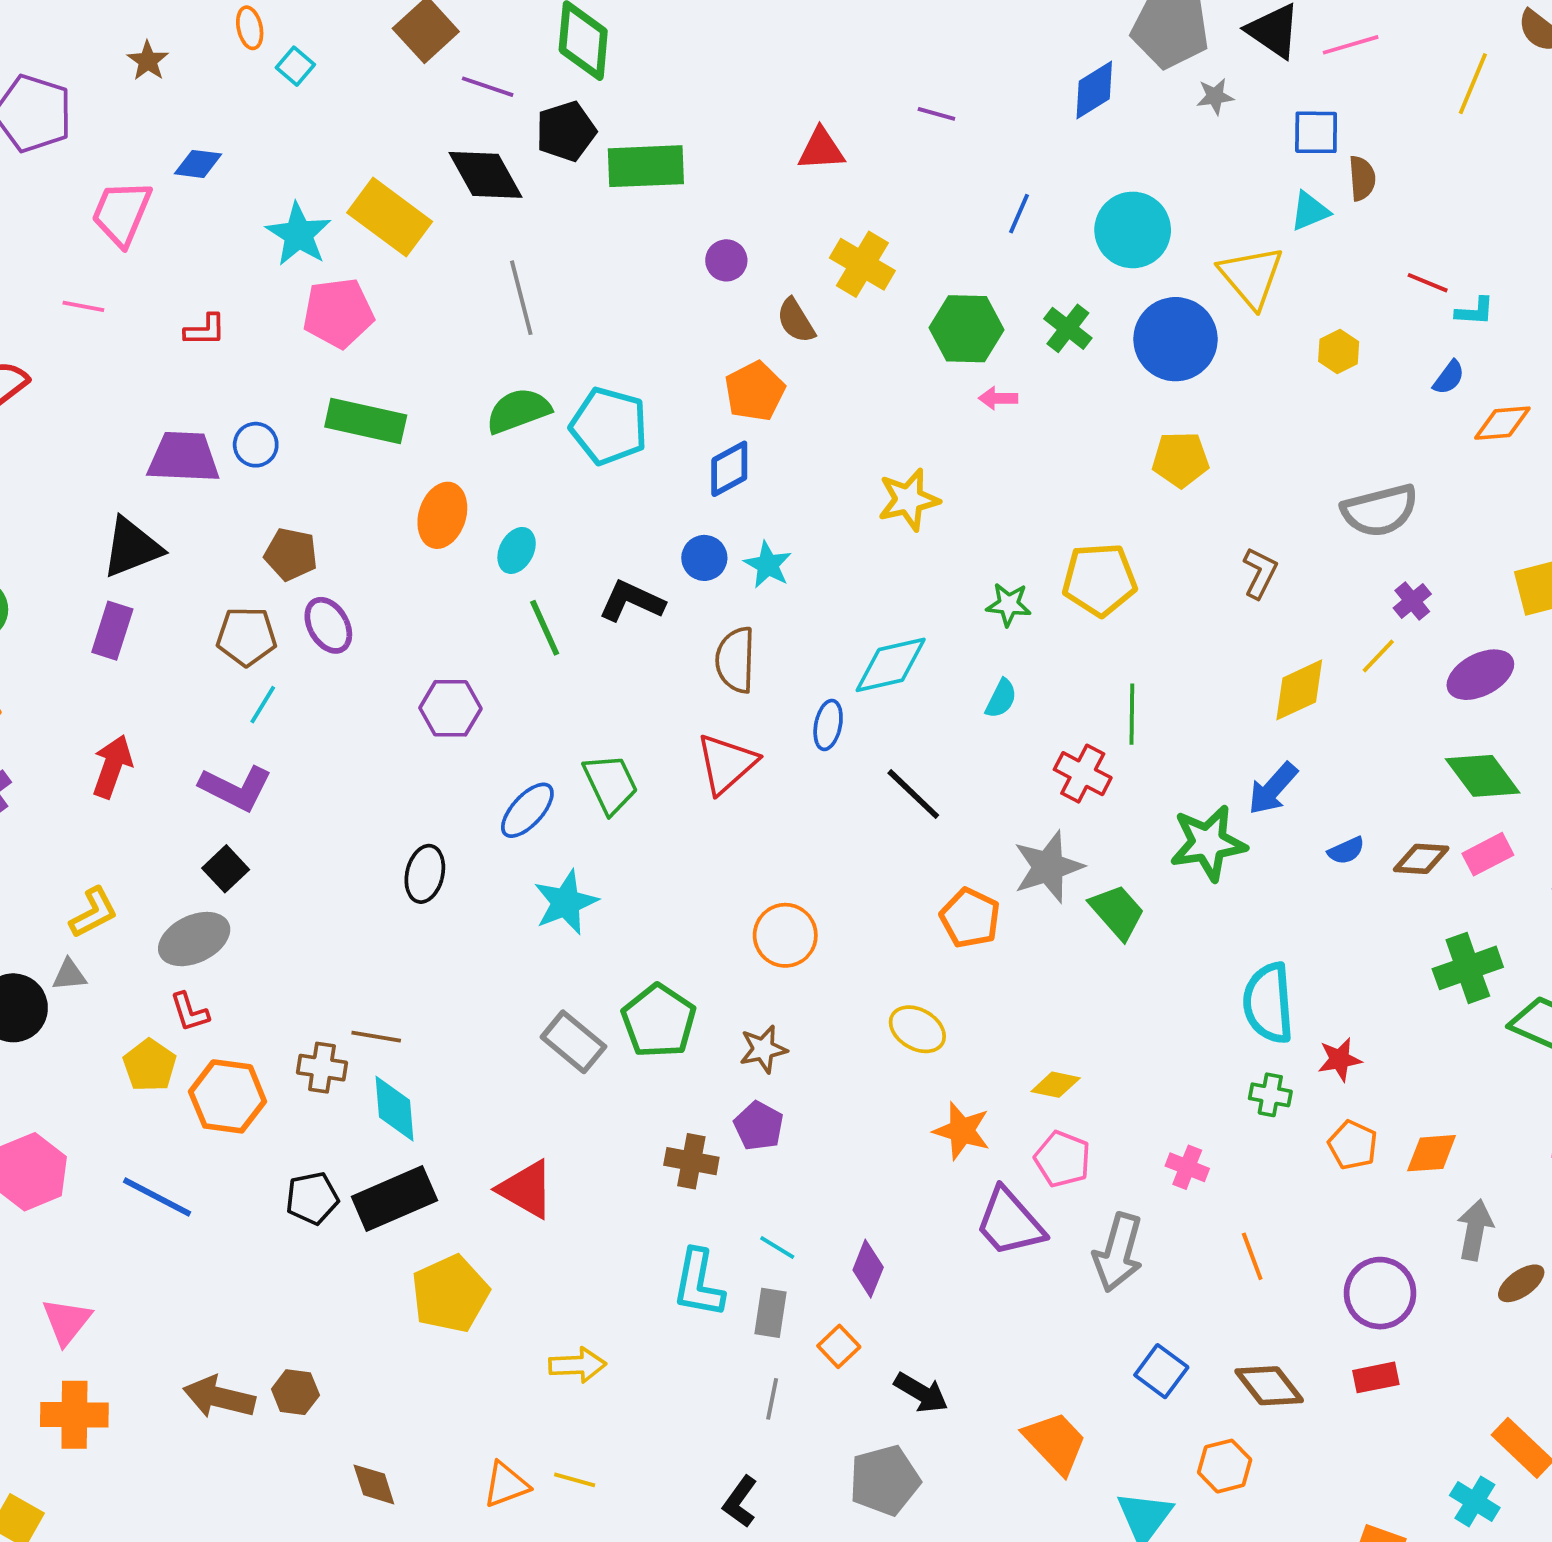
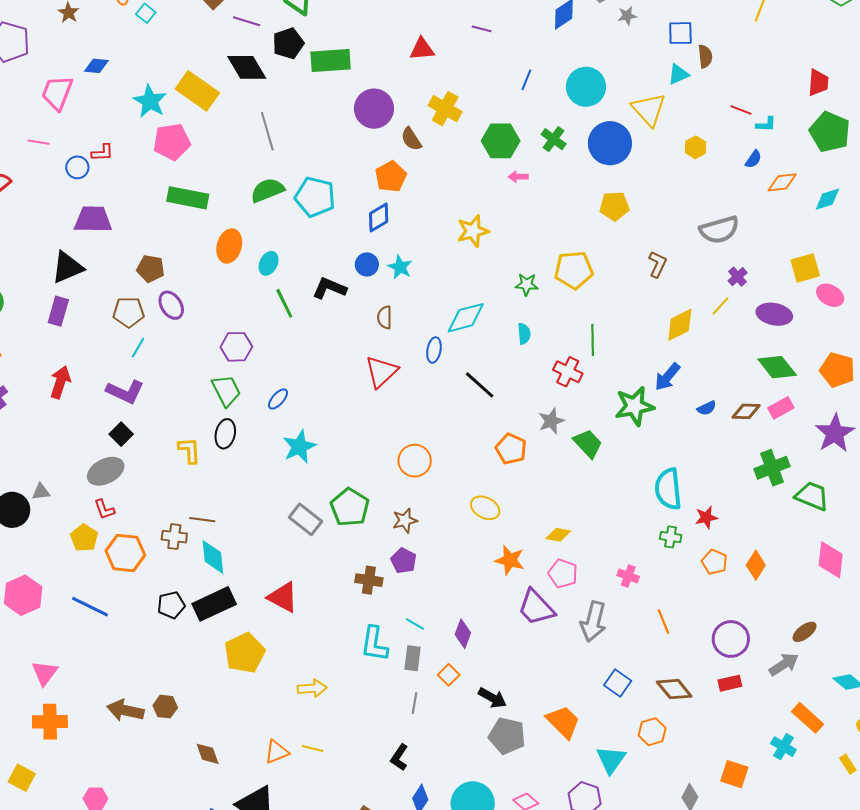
purple circle: (726, 260) -> (374, 109), size x1.8
blue circle: (256, 445) -> (77, 167), moved
brown semicircle: (735, 660) -> (385, 317), size x0.7
purple ellipse: (1480, 675) -> (774, 314), turned 40
cyan semicircle: (1001, 699) -> (524, 334), turned -30
green trapezoid: (611, 784) -> (226, 391), moved
blue ellipse: (527, 810) -> (278, 399), size x0.7
gray star: (1048, 867) -> (551, 421), size x0.7
yellow L-shape: (94, 913) -> (189, 450), moved, turned -64
orange diamond: (1432, 1153) -> (756, 565), turned -52
gray arrow: (1475, 1230) -> (784, 664), moved, turned 48
gray pentagon: (885, 1480) -> (507, 736), moved, turned 30

